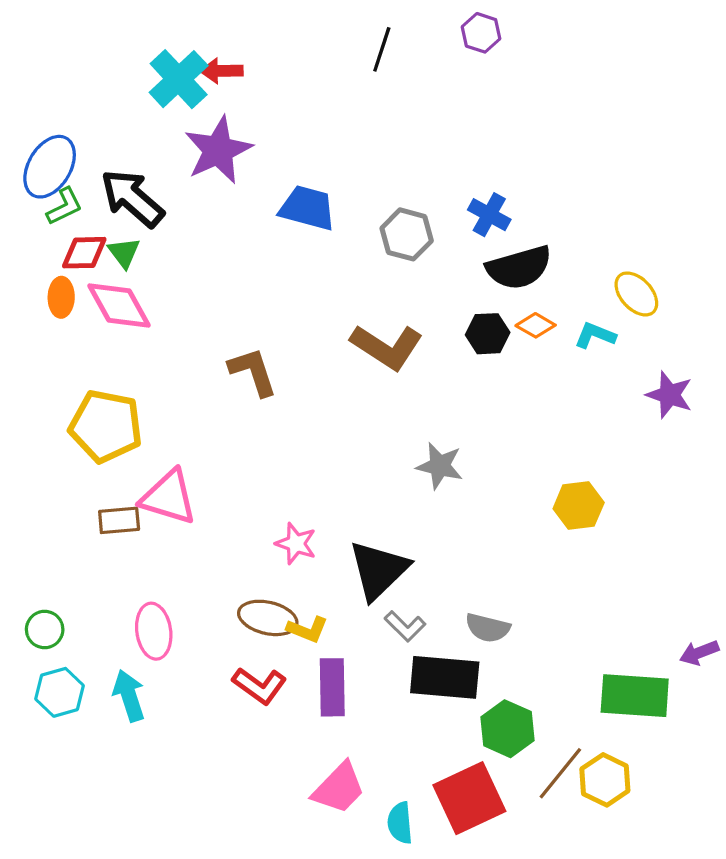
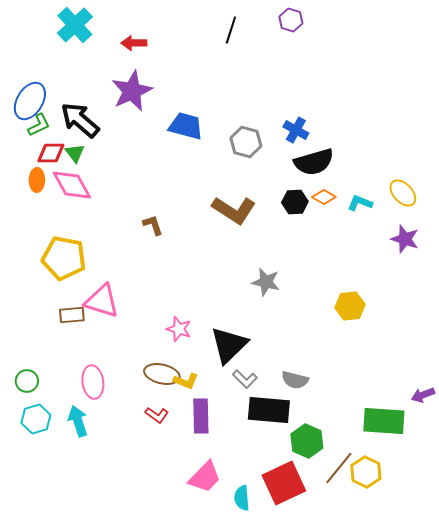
cyan cross: (179, 79) -> (75, 25), moved
yellow ellipse: (636, 294) -> (403, 193), moved
brown L-shape: (253, 372) -> (153, 225), size x0.7
red L-shape: (260, 686) -> (157, 415), size x0.7

